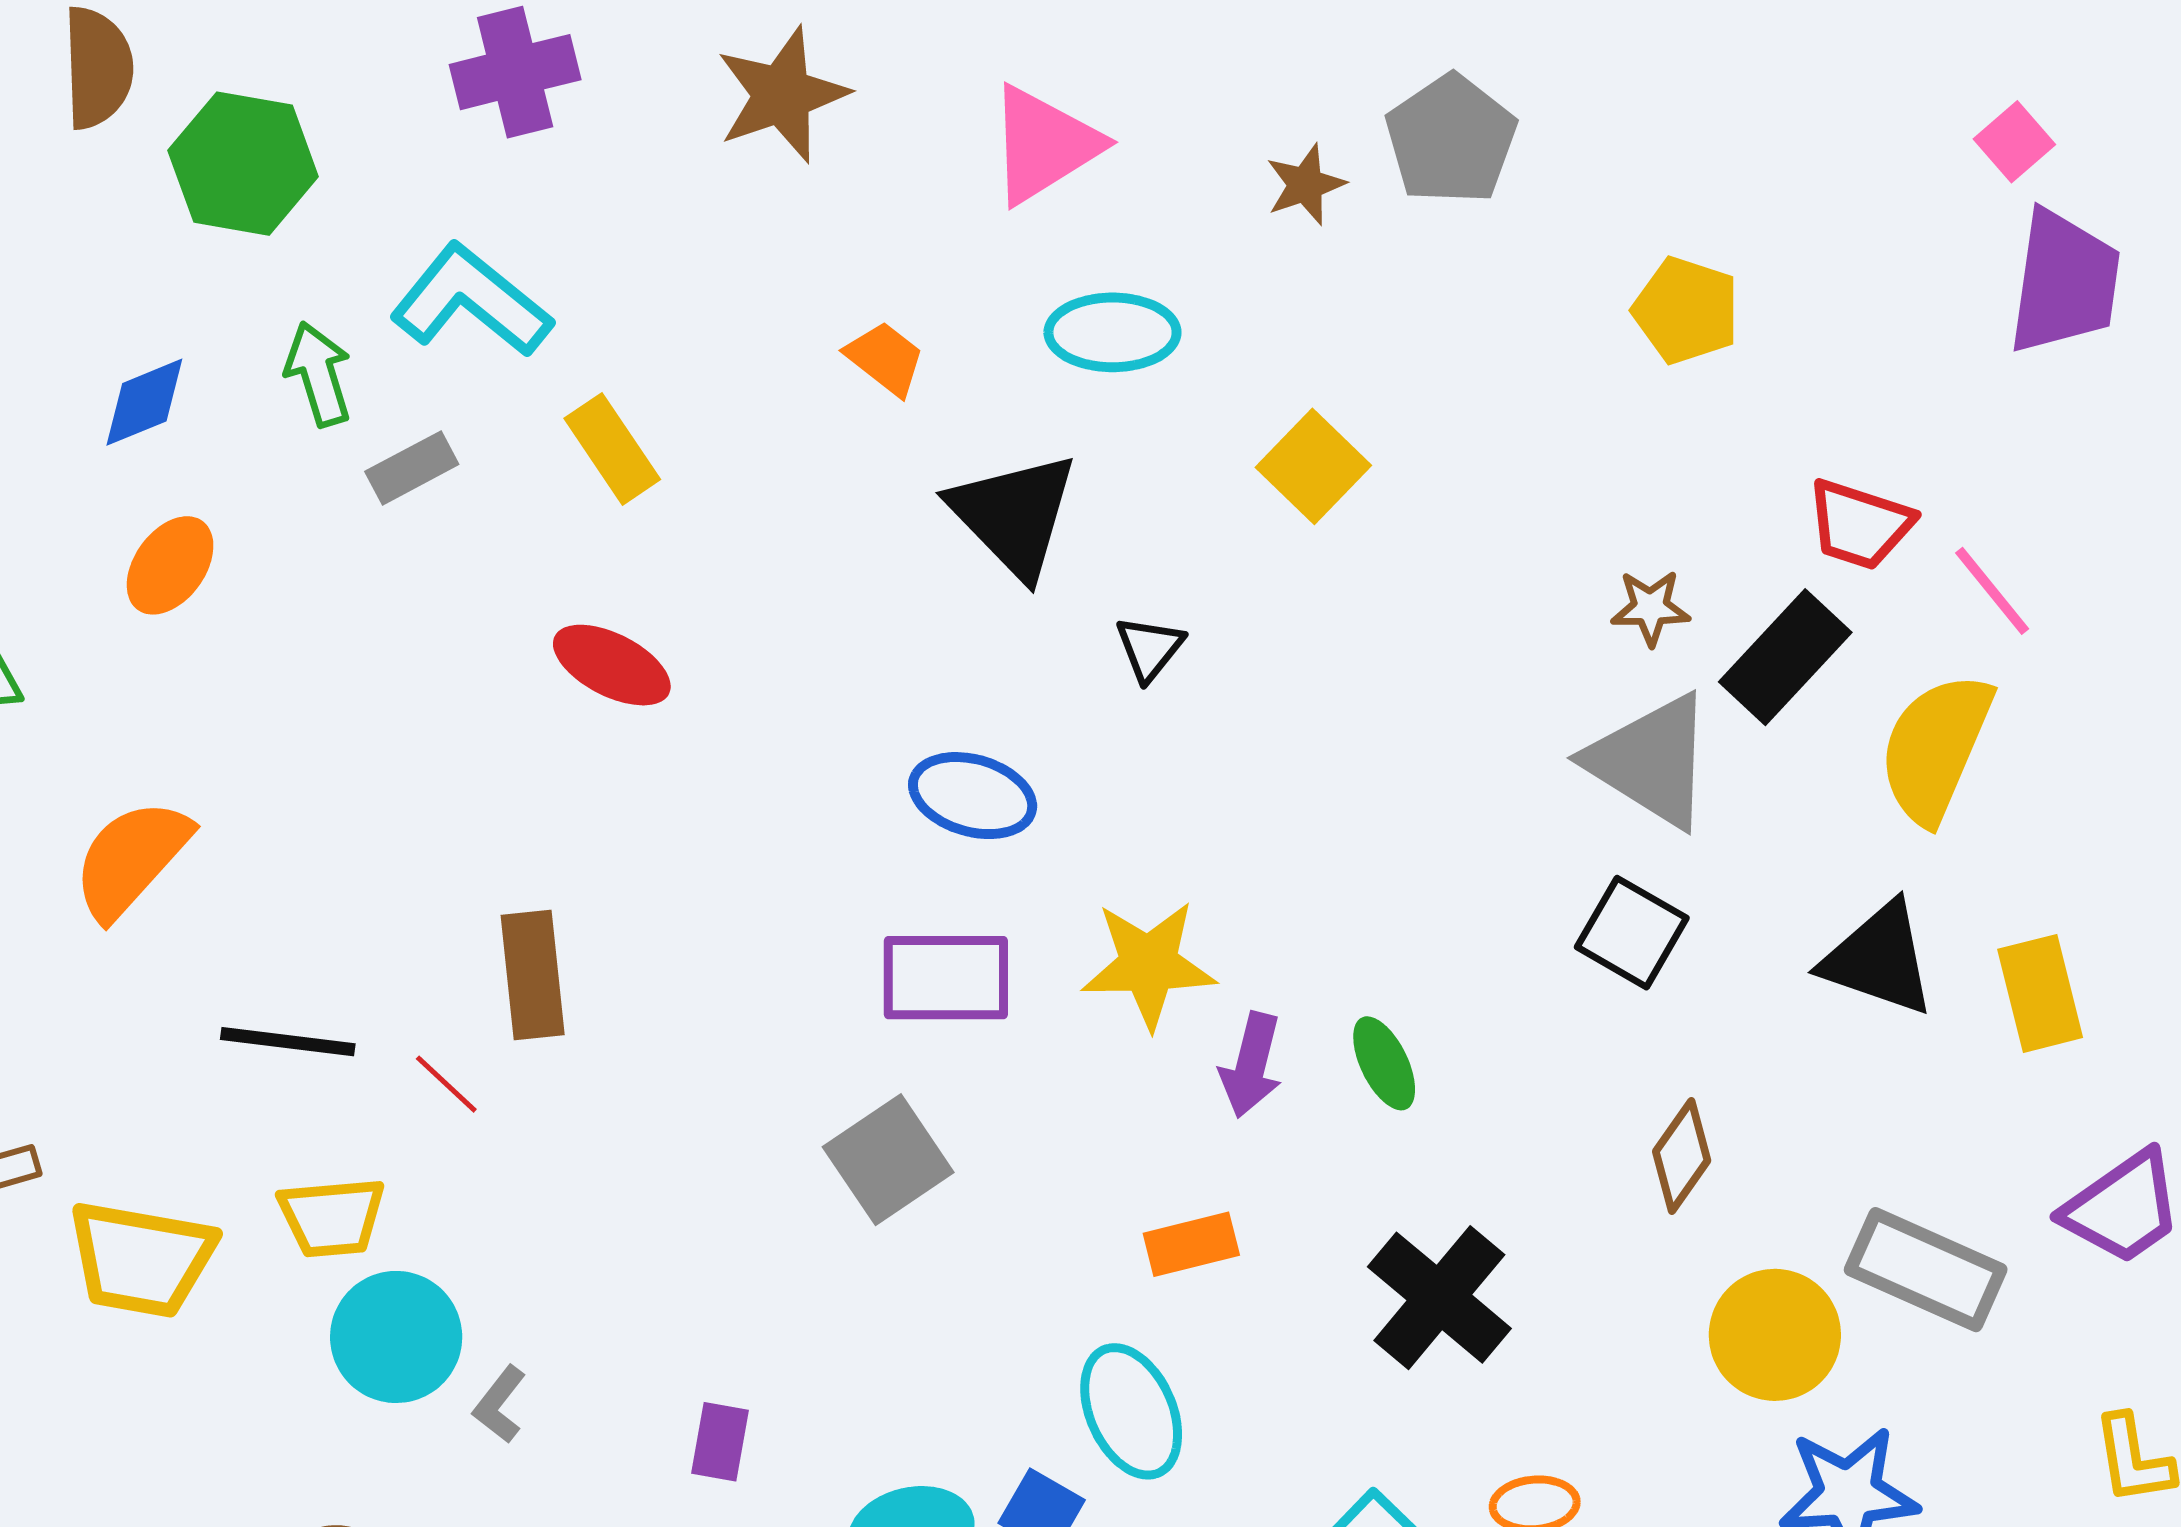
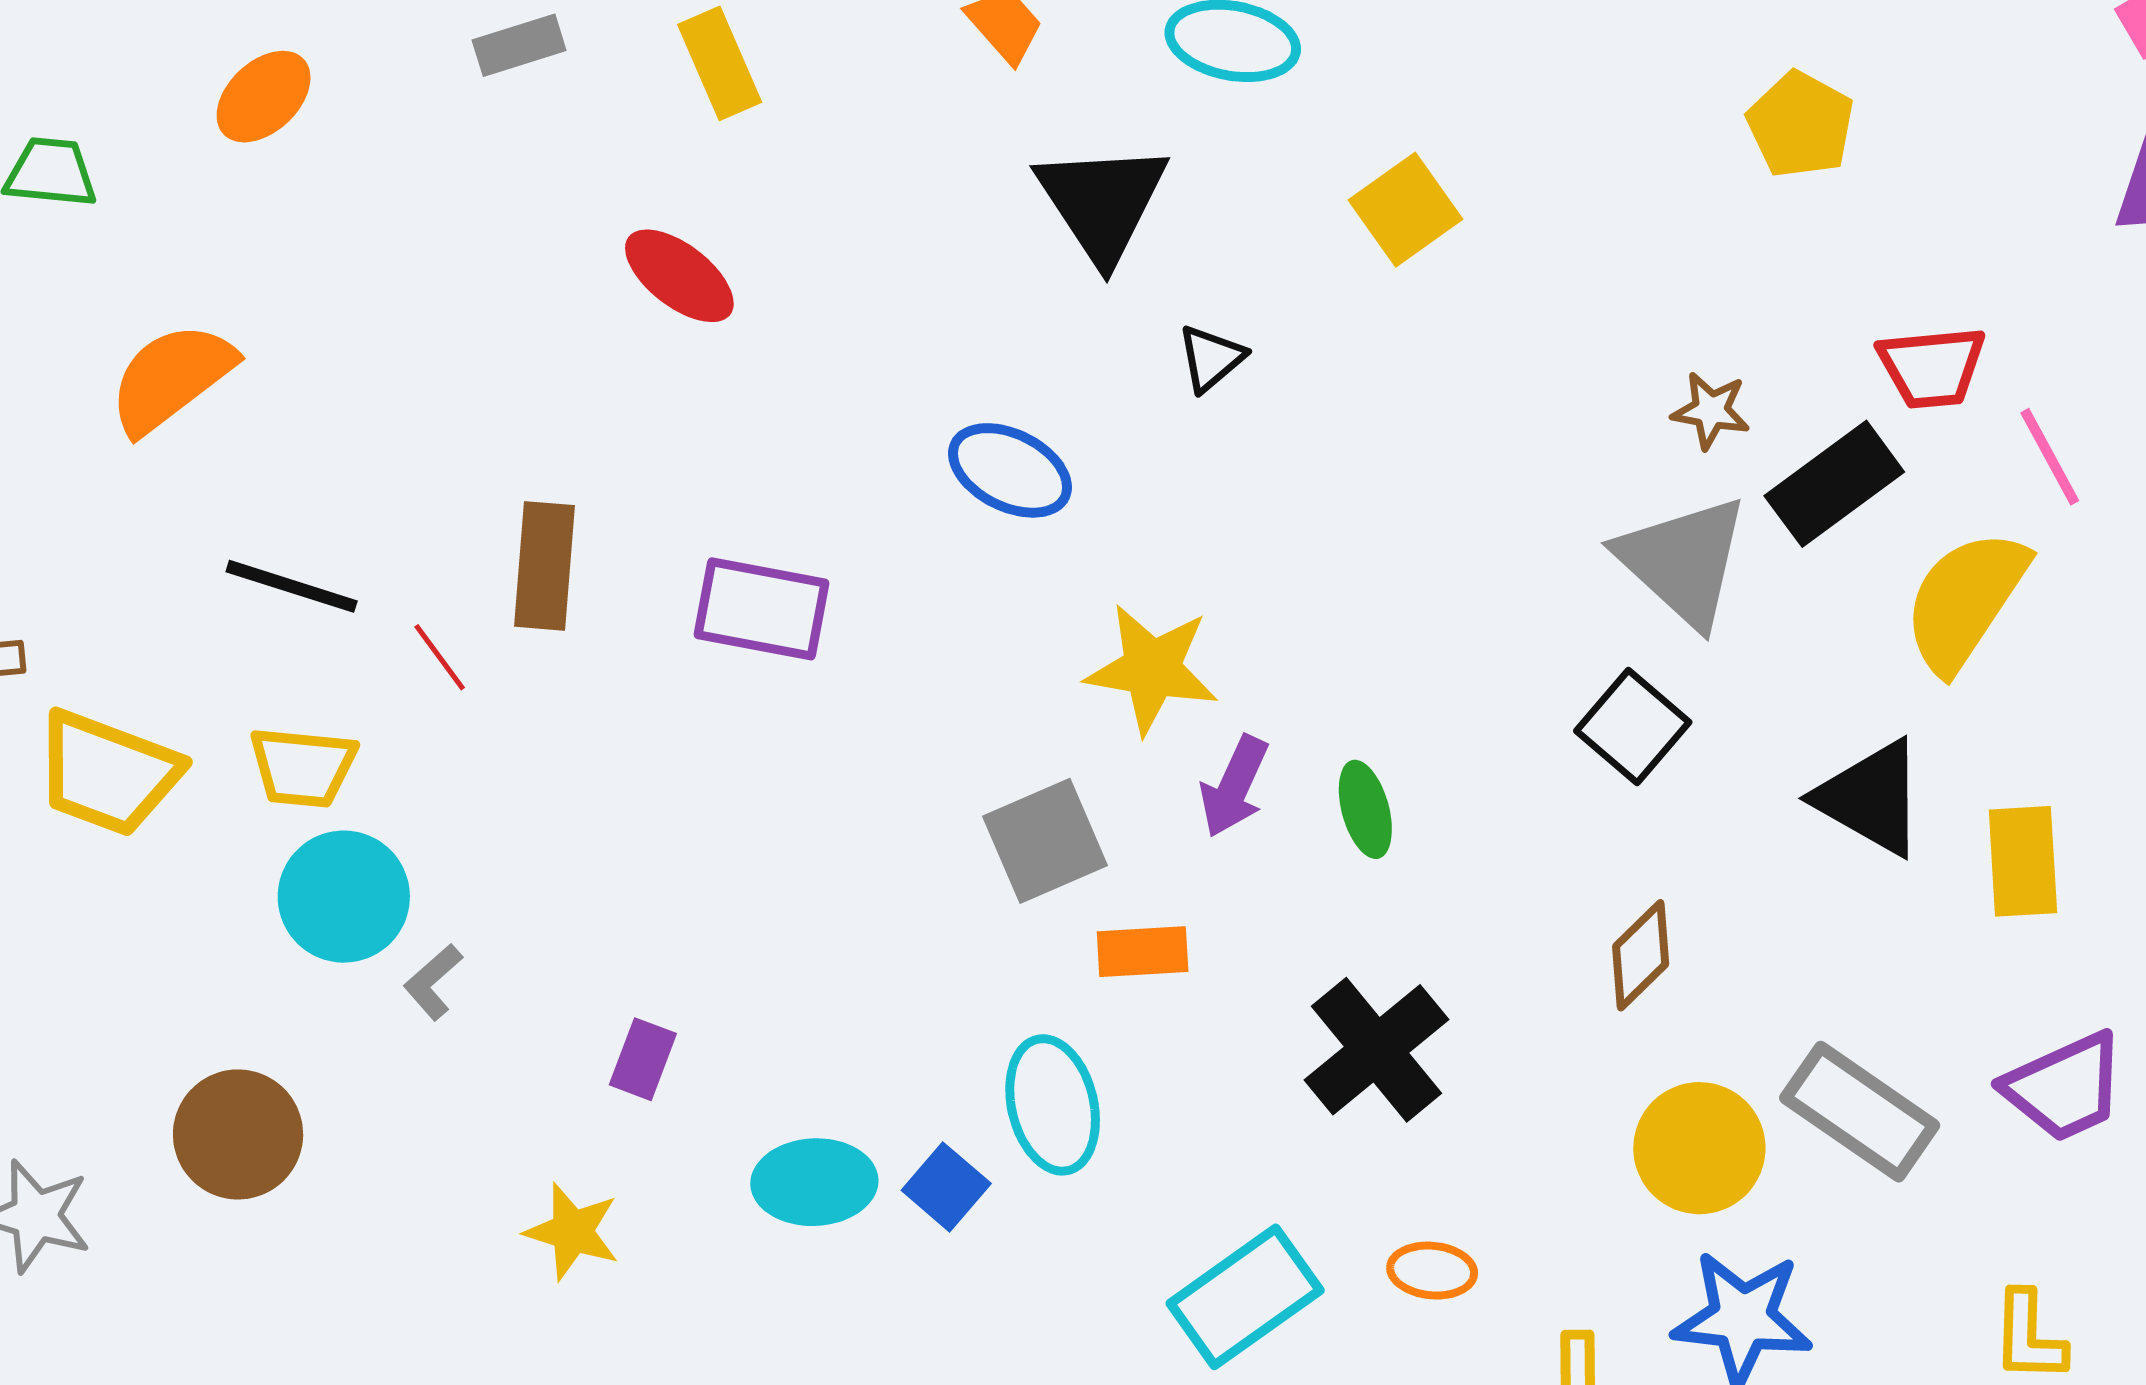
red trapezoid: (1860, 524) -> (1932, 367), turned -34
purple rectangle: (946, 978) -> (762, 609), moved
gray square: (888, 1160) -> (1045, 841), moved

